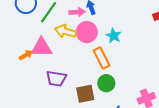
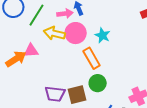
pink triangle: (41, 48) -> (31, 51), size x0.7
orange arrow: (26, 55) -> (16, 59), size x1.5
purple trapezoid: (56, 79) -> (55, 94), moved

